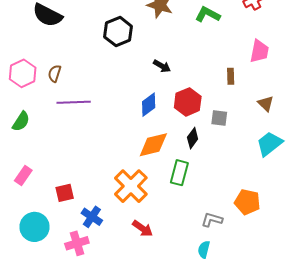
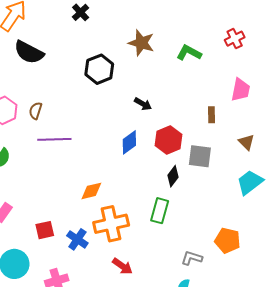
gray square: (219, 118) -> (200, 156), size x1.4
orange diamond: (153, 145) -> (91, 191), moved, size x0.7
orange cross: (131, 186) -> (111, 224), turned 32
blue cross: (92, 217) -> (77, 239), moved

